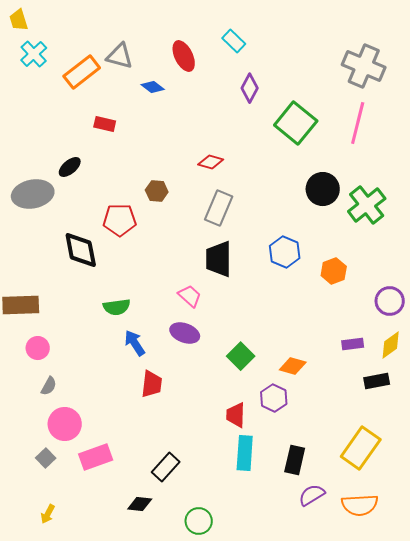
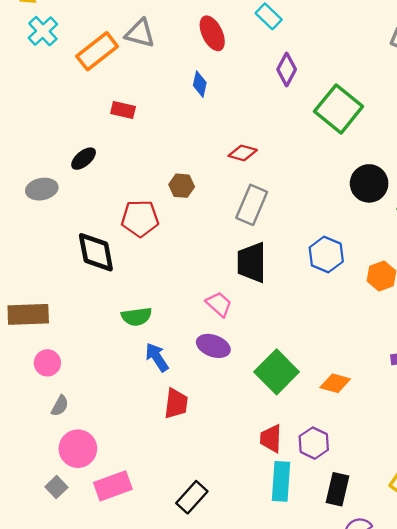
blue diamond: (153, 87) -> (200, 84), moved, turned 65
gray ellipse: (33, 194) -> (42, 189), size x0.7
green square: (241, 356) -> (277, 372), size x1.4
purple hexagon: (274, 398) -> (314, 443), moved

